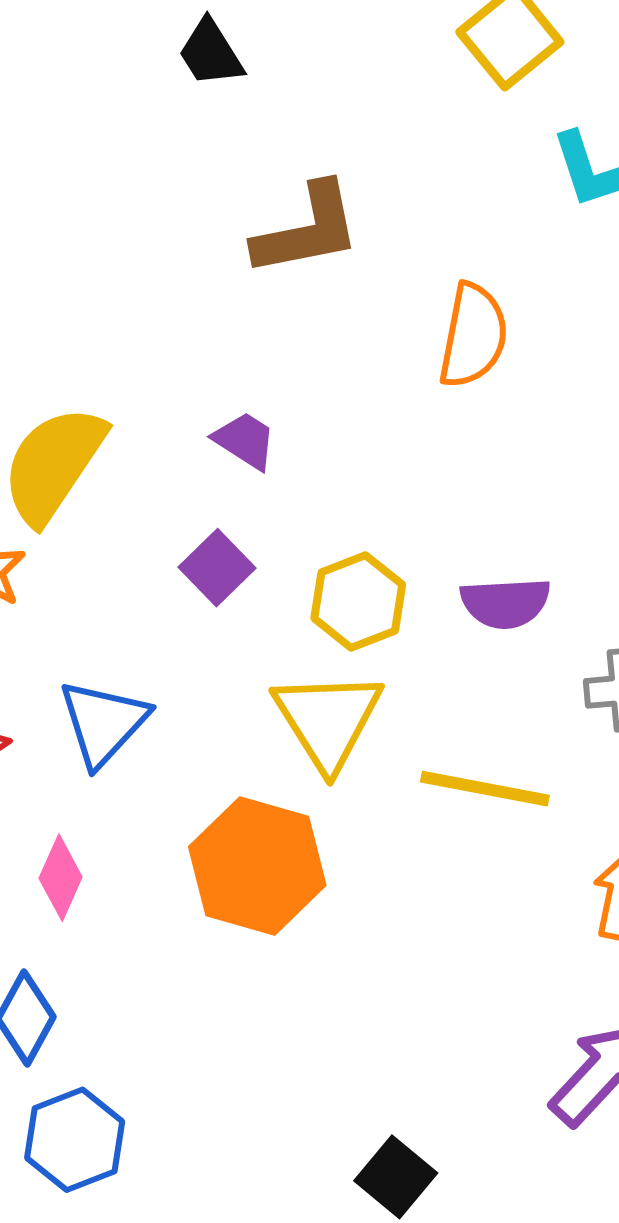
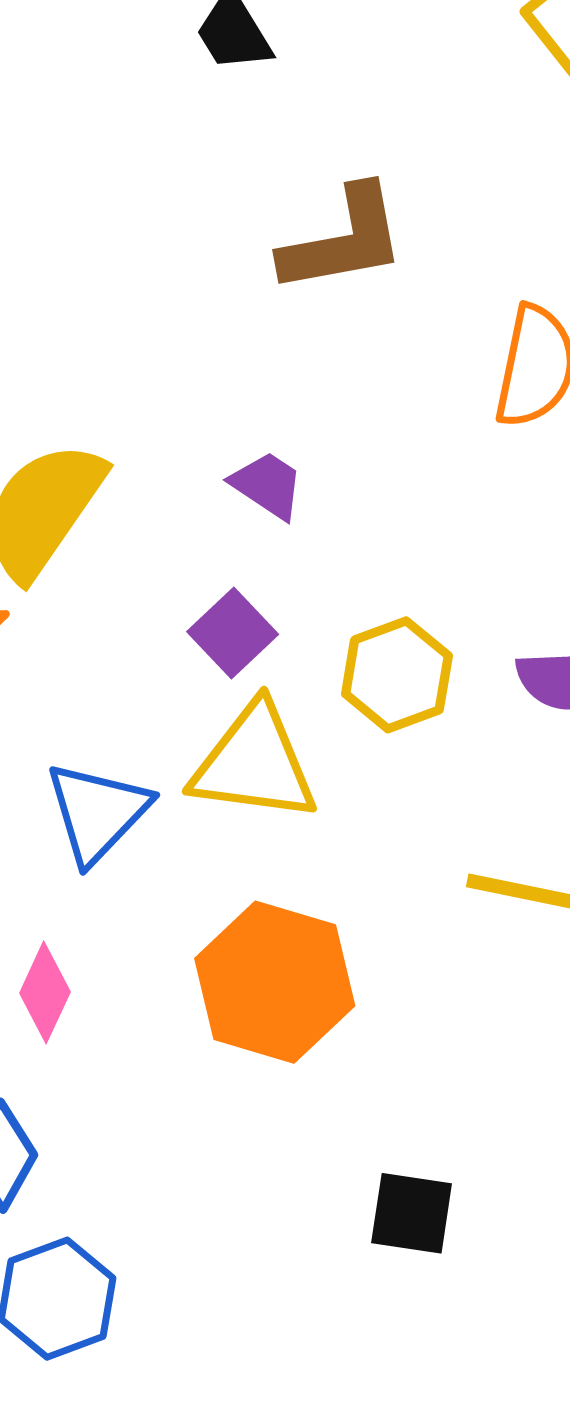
yellow triangle: (328, 720) -> (254, 763), moved, turned -51
black square: (396, 1177) -> (412, 1213), moved, turned -32

